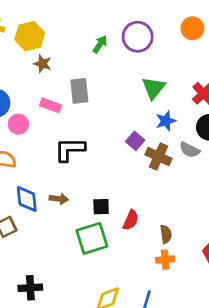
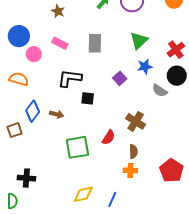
gray rectangle: (79, 91) -> (95, 43), moved
brown cross: (158, 157) -> (136, 121), moved
blue diamond: (27, 199) -> (33, 111), turned 35
black square: (101, 207) -> (88, 98), moved

